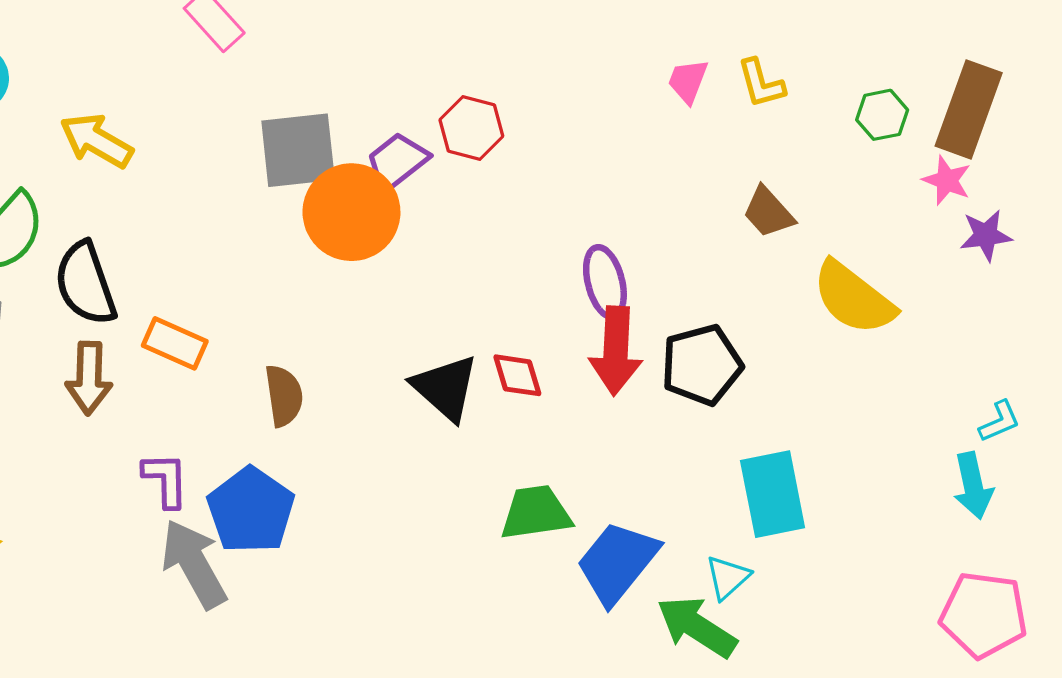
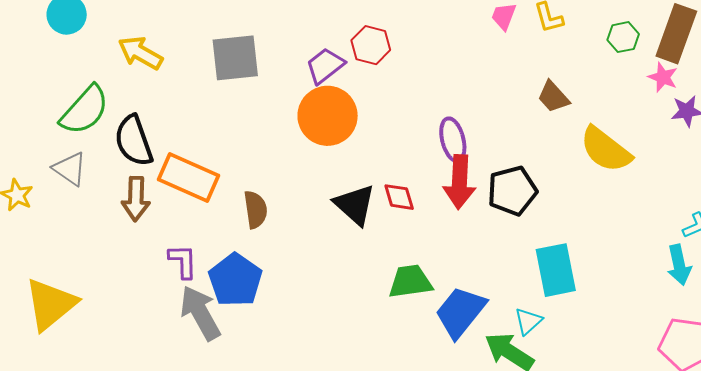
gray square: (298, 150) -> (235, 58), moved
orange circle: (351, 212) -> (328, 116), moved
orange rectangle: (175, 343) -> (189, 177), size x1.5

